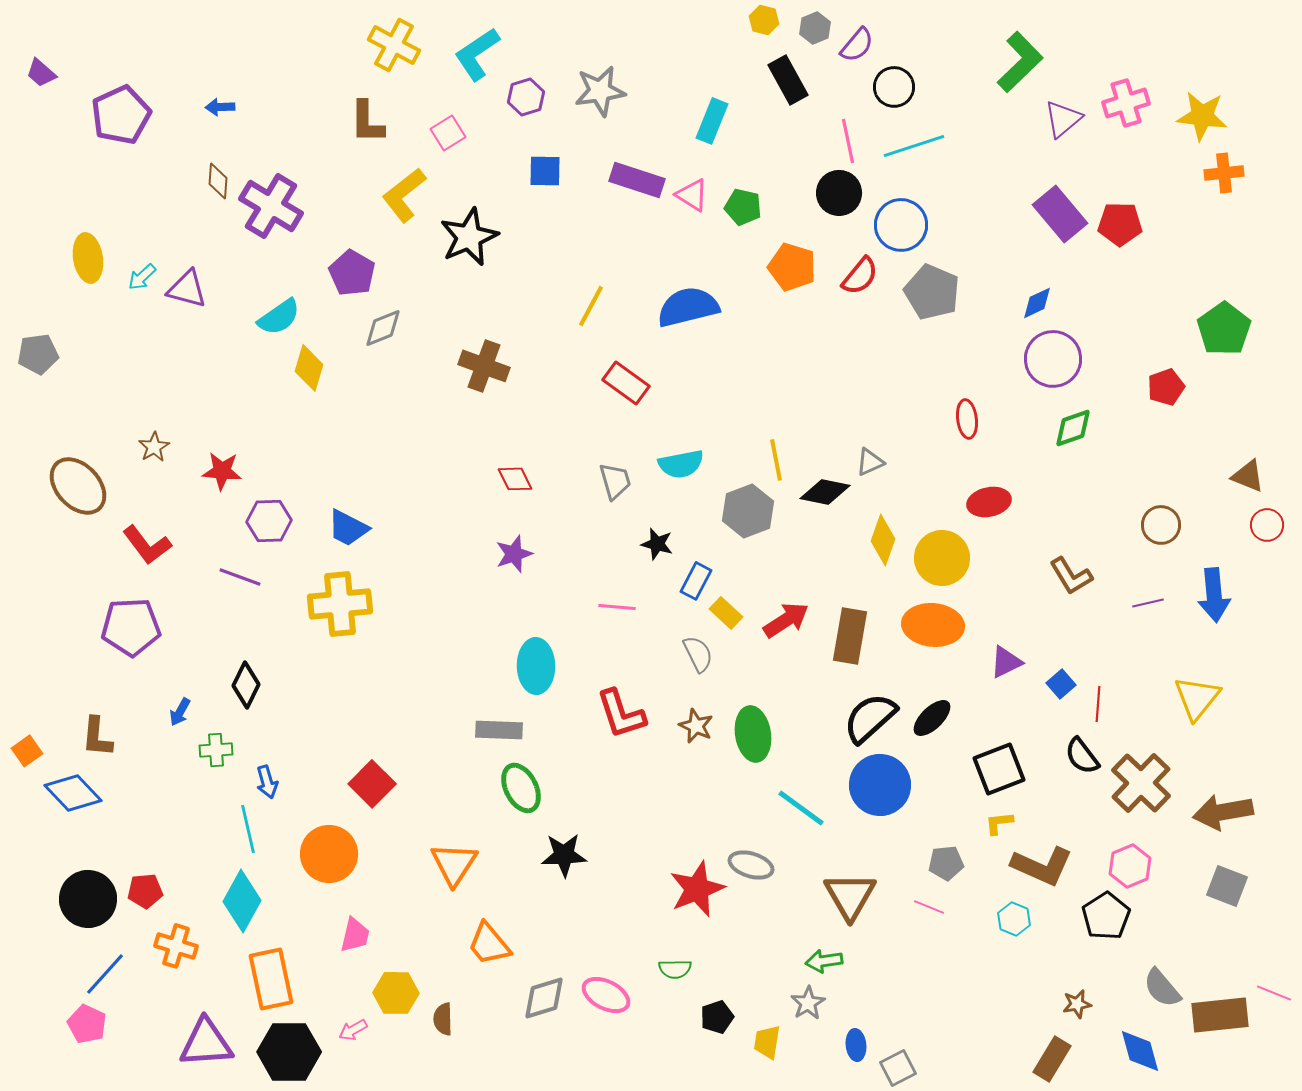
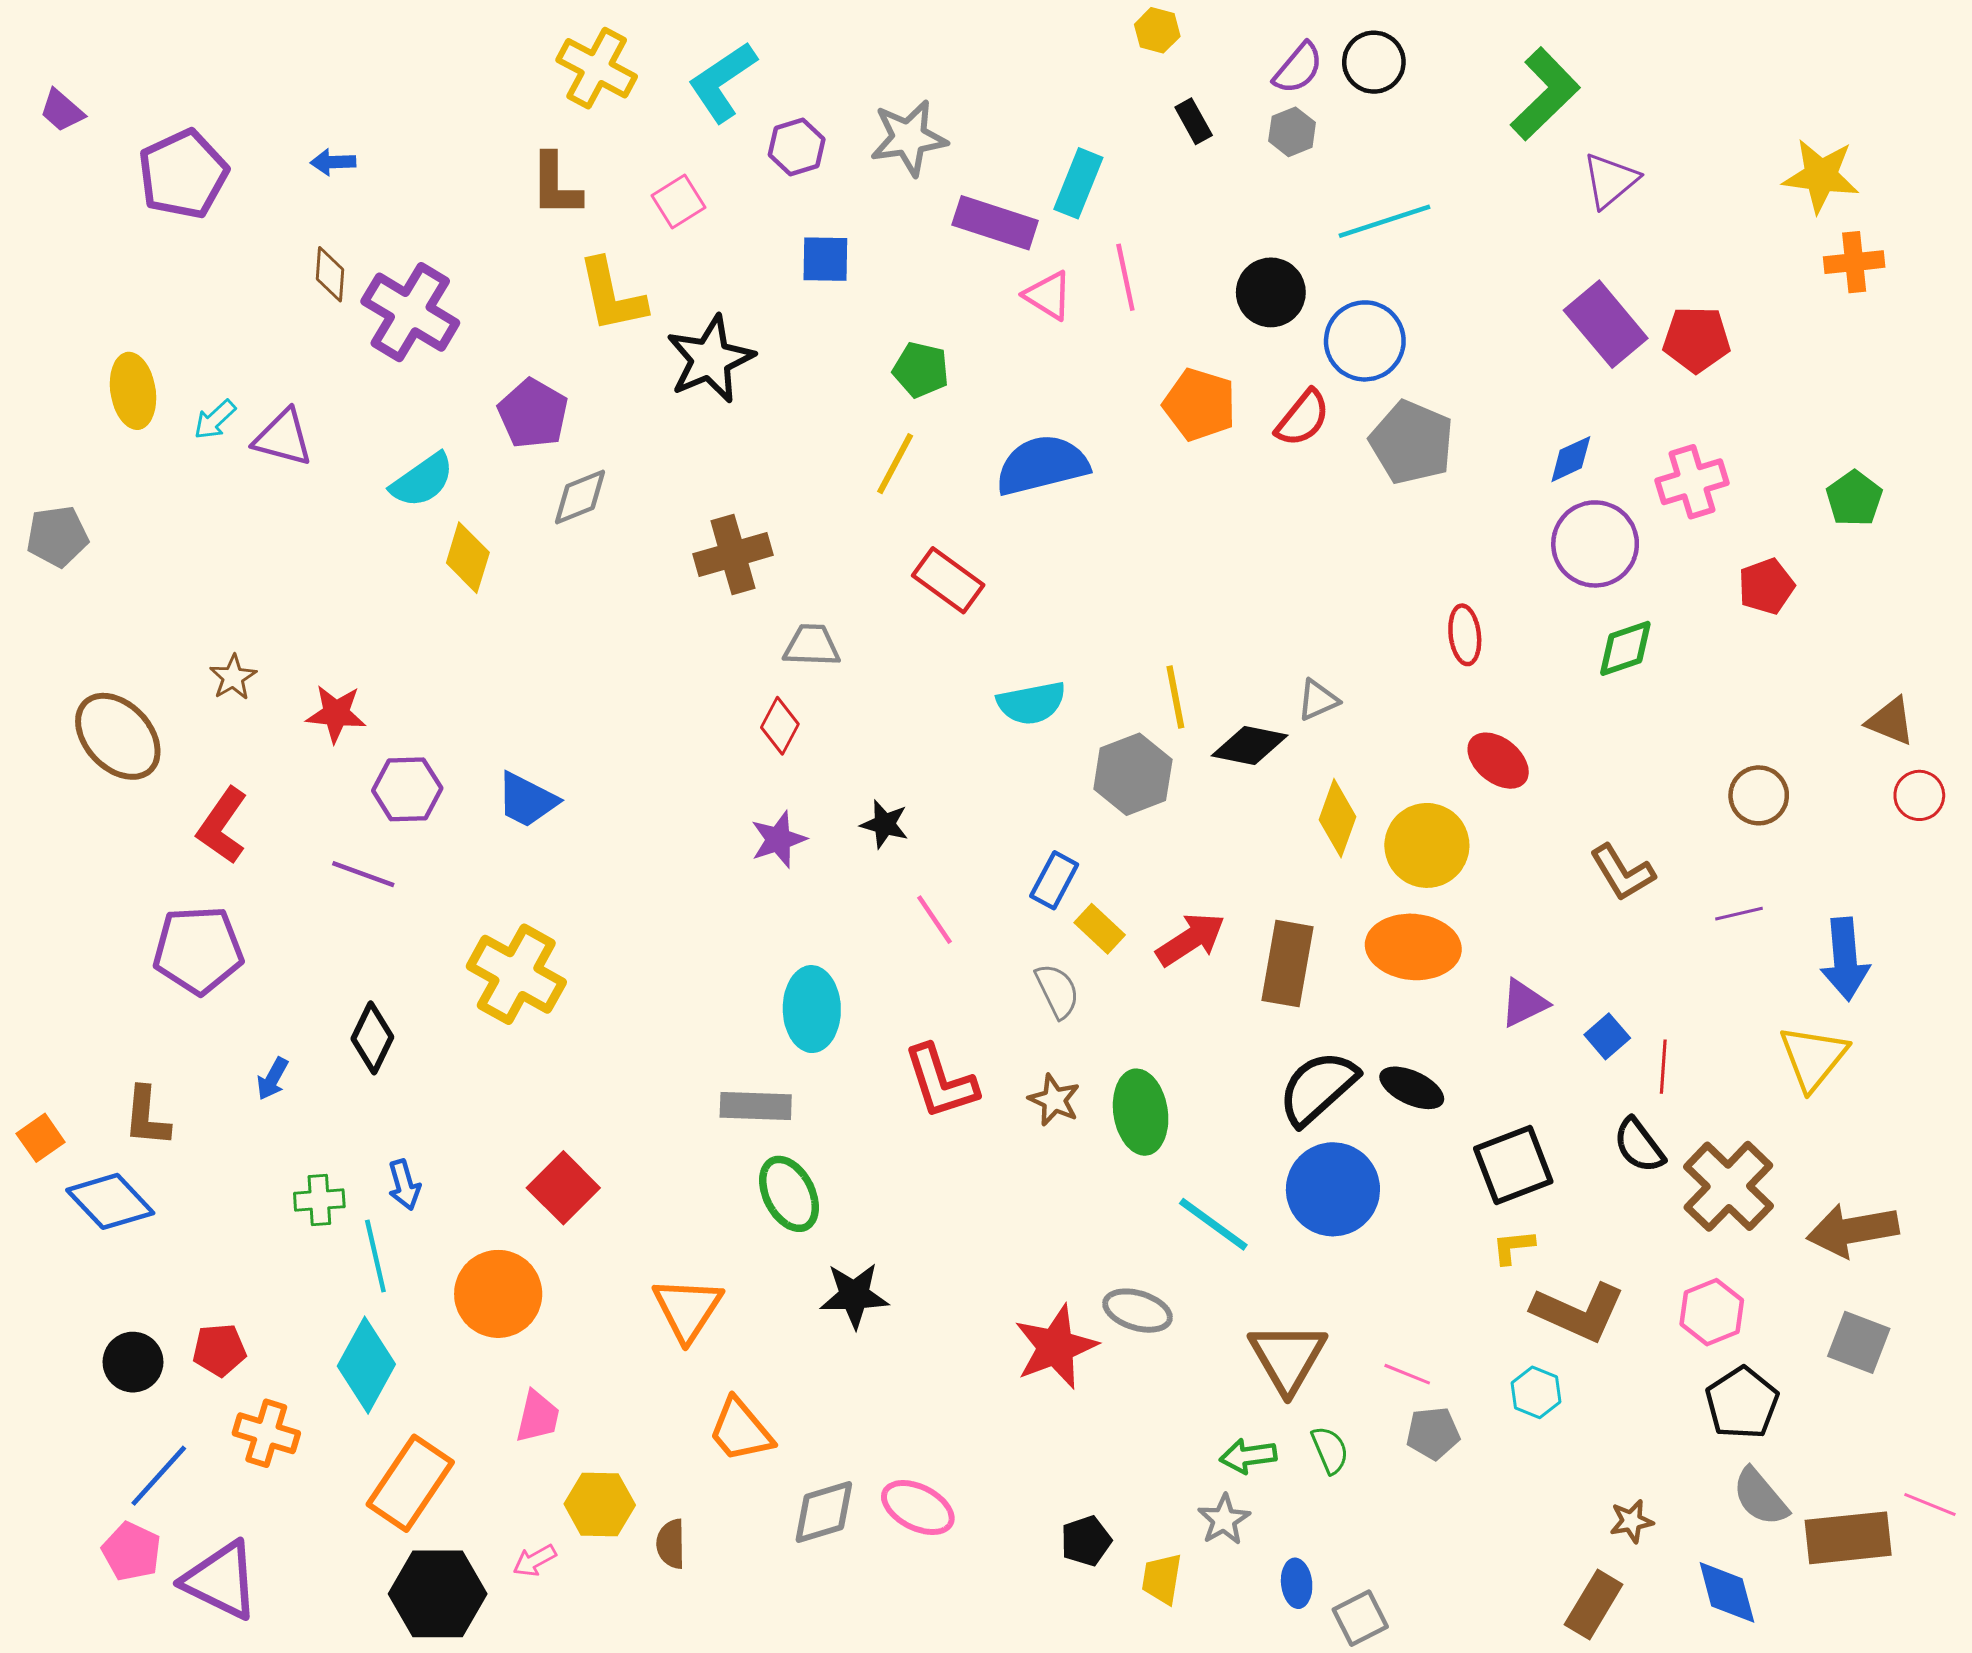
gray hexagon: (815, 28) -> (1292, 132), moved
black rectangle: (788, 80) -> (1194, 121), size x0.6
black circle: (894, 87) -> (1374, 62), moved
pink cross: (1126, 103) -> (1692, 482), moved
pink line: (848, 141) -> (1125, 277), moved
purple rectangle: (637, 180) -> (995, 223), moved
yellow L-shape: (404, 195) -> (612, 295), turned -64
green pentagon: (743, 207) -> (921, 370), moved
green pentagon: (1224, 329) -> (1854, 498), size x0.7
brown cross: (484, 366) -> (733, 555), turned -36
red diamond: (515, 479) -> (780, 726), turned 54
gray trapezoid: (615, 481) -> (812, 645), moved, turned -72
red ellipse: (989, 502) -> (1498, 761), turned 51
black star: (657, 544) -> (884, 824), moved
red L-shape: (147, 545) -> (222, 826), turned 72
blue arrow: (1214, 595) -> (1845, 959), moved
yellow cross: (340, 604) -> (516, 974), moved, turned 34
pink line: (617, 607) -> (934, 920), turned 51
black ellipse: (932, 718) -> (1412, 1088), turned 69
green cross: (216, 750) -> (319, 1200), moved
gray pentagon: (946, 863) -> (1433, 1433), moved
black circle: (88, 899) -> (133, 1362), size x0.7
black pentagon: (1106, 916) -> (1742, 1403), moved
green semicircle: (675, 969) -> (1330, 1450), moved, turned -112
orange rectangle: (271, 979) -> (410, 1483), turned 46
purple triangle: (206, 1043) -> (221, 1580), moved, turned 30

